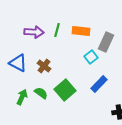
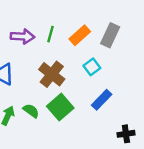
orange rectangle: (81, 31) -> (80, 35), turned -48
gray rectangle: (106, 42) -> (110, 35), moved
brown cross: (44, 66) -> (52, 74), moved, size x1.5

